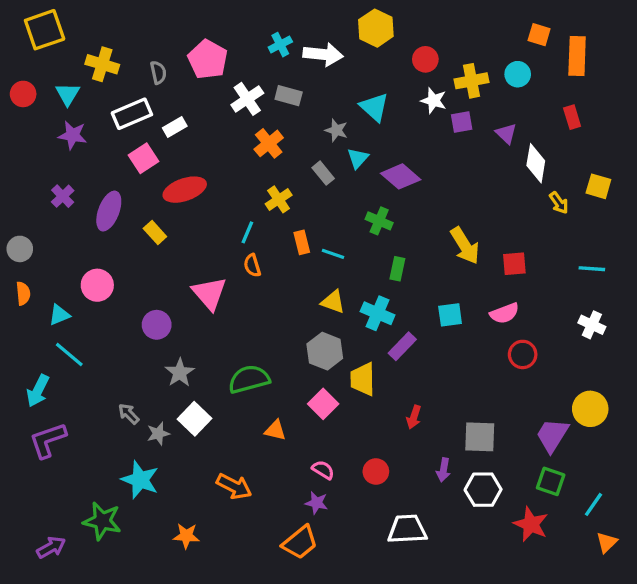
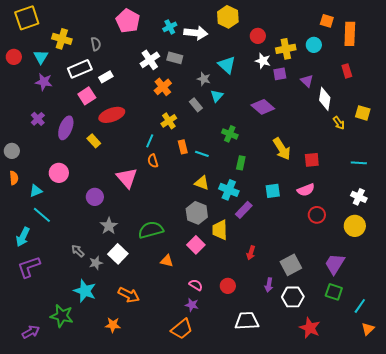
pink pentagon: (208, 59) -> (128, 21), moved
purple diamond: (401, 176) -> (263, 107), moved
yellow circle: (590, 409) -> (355, 226), moved
gray square: (480, 437) -> (291, 265), turned -30
orange arrow: (234, 486) -> (129, 295), moved
red star: (531, 524) -> (310, 328), moved

